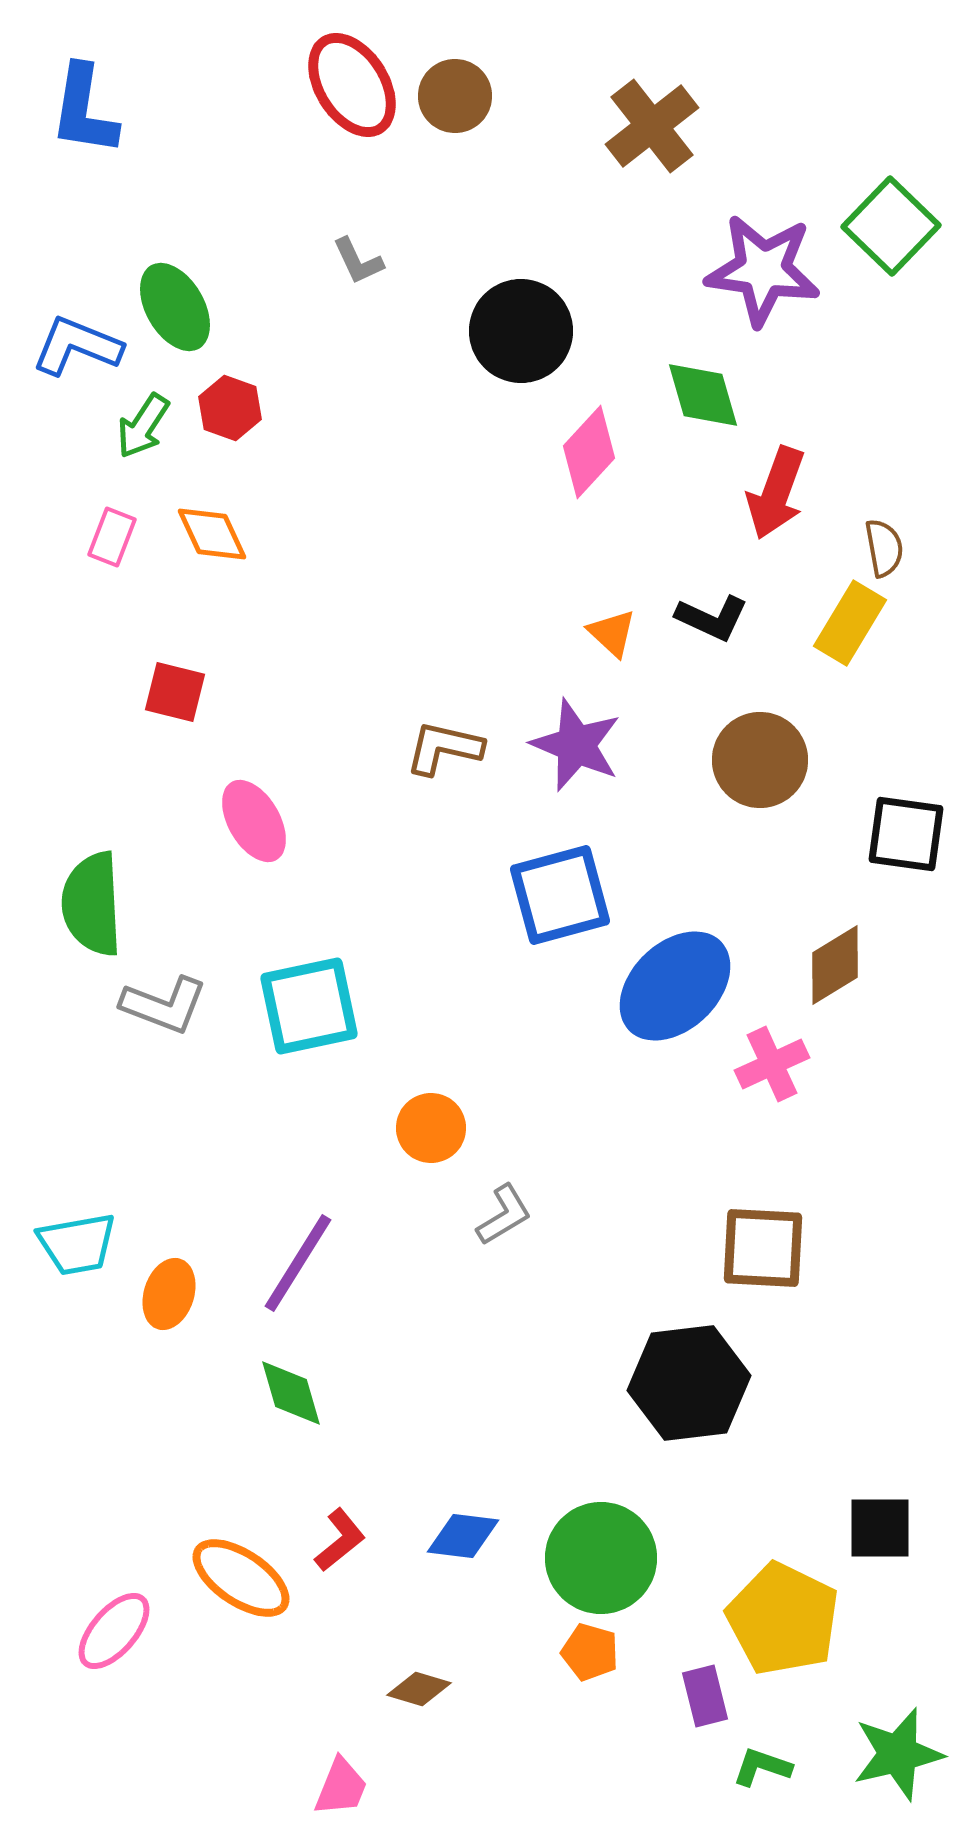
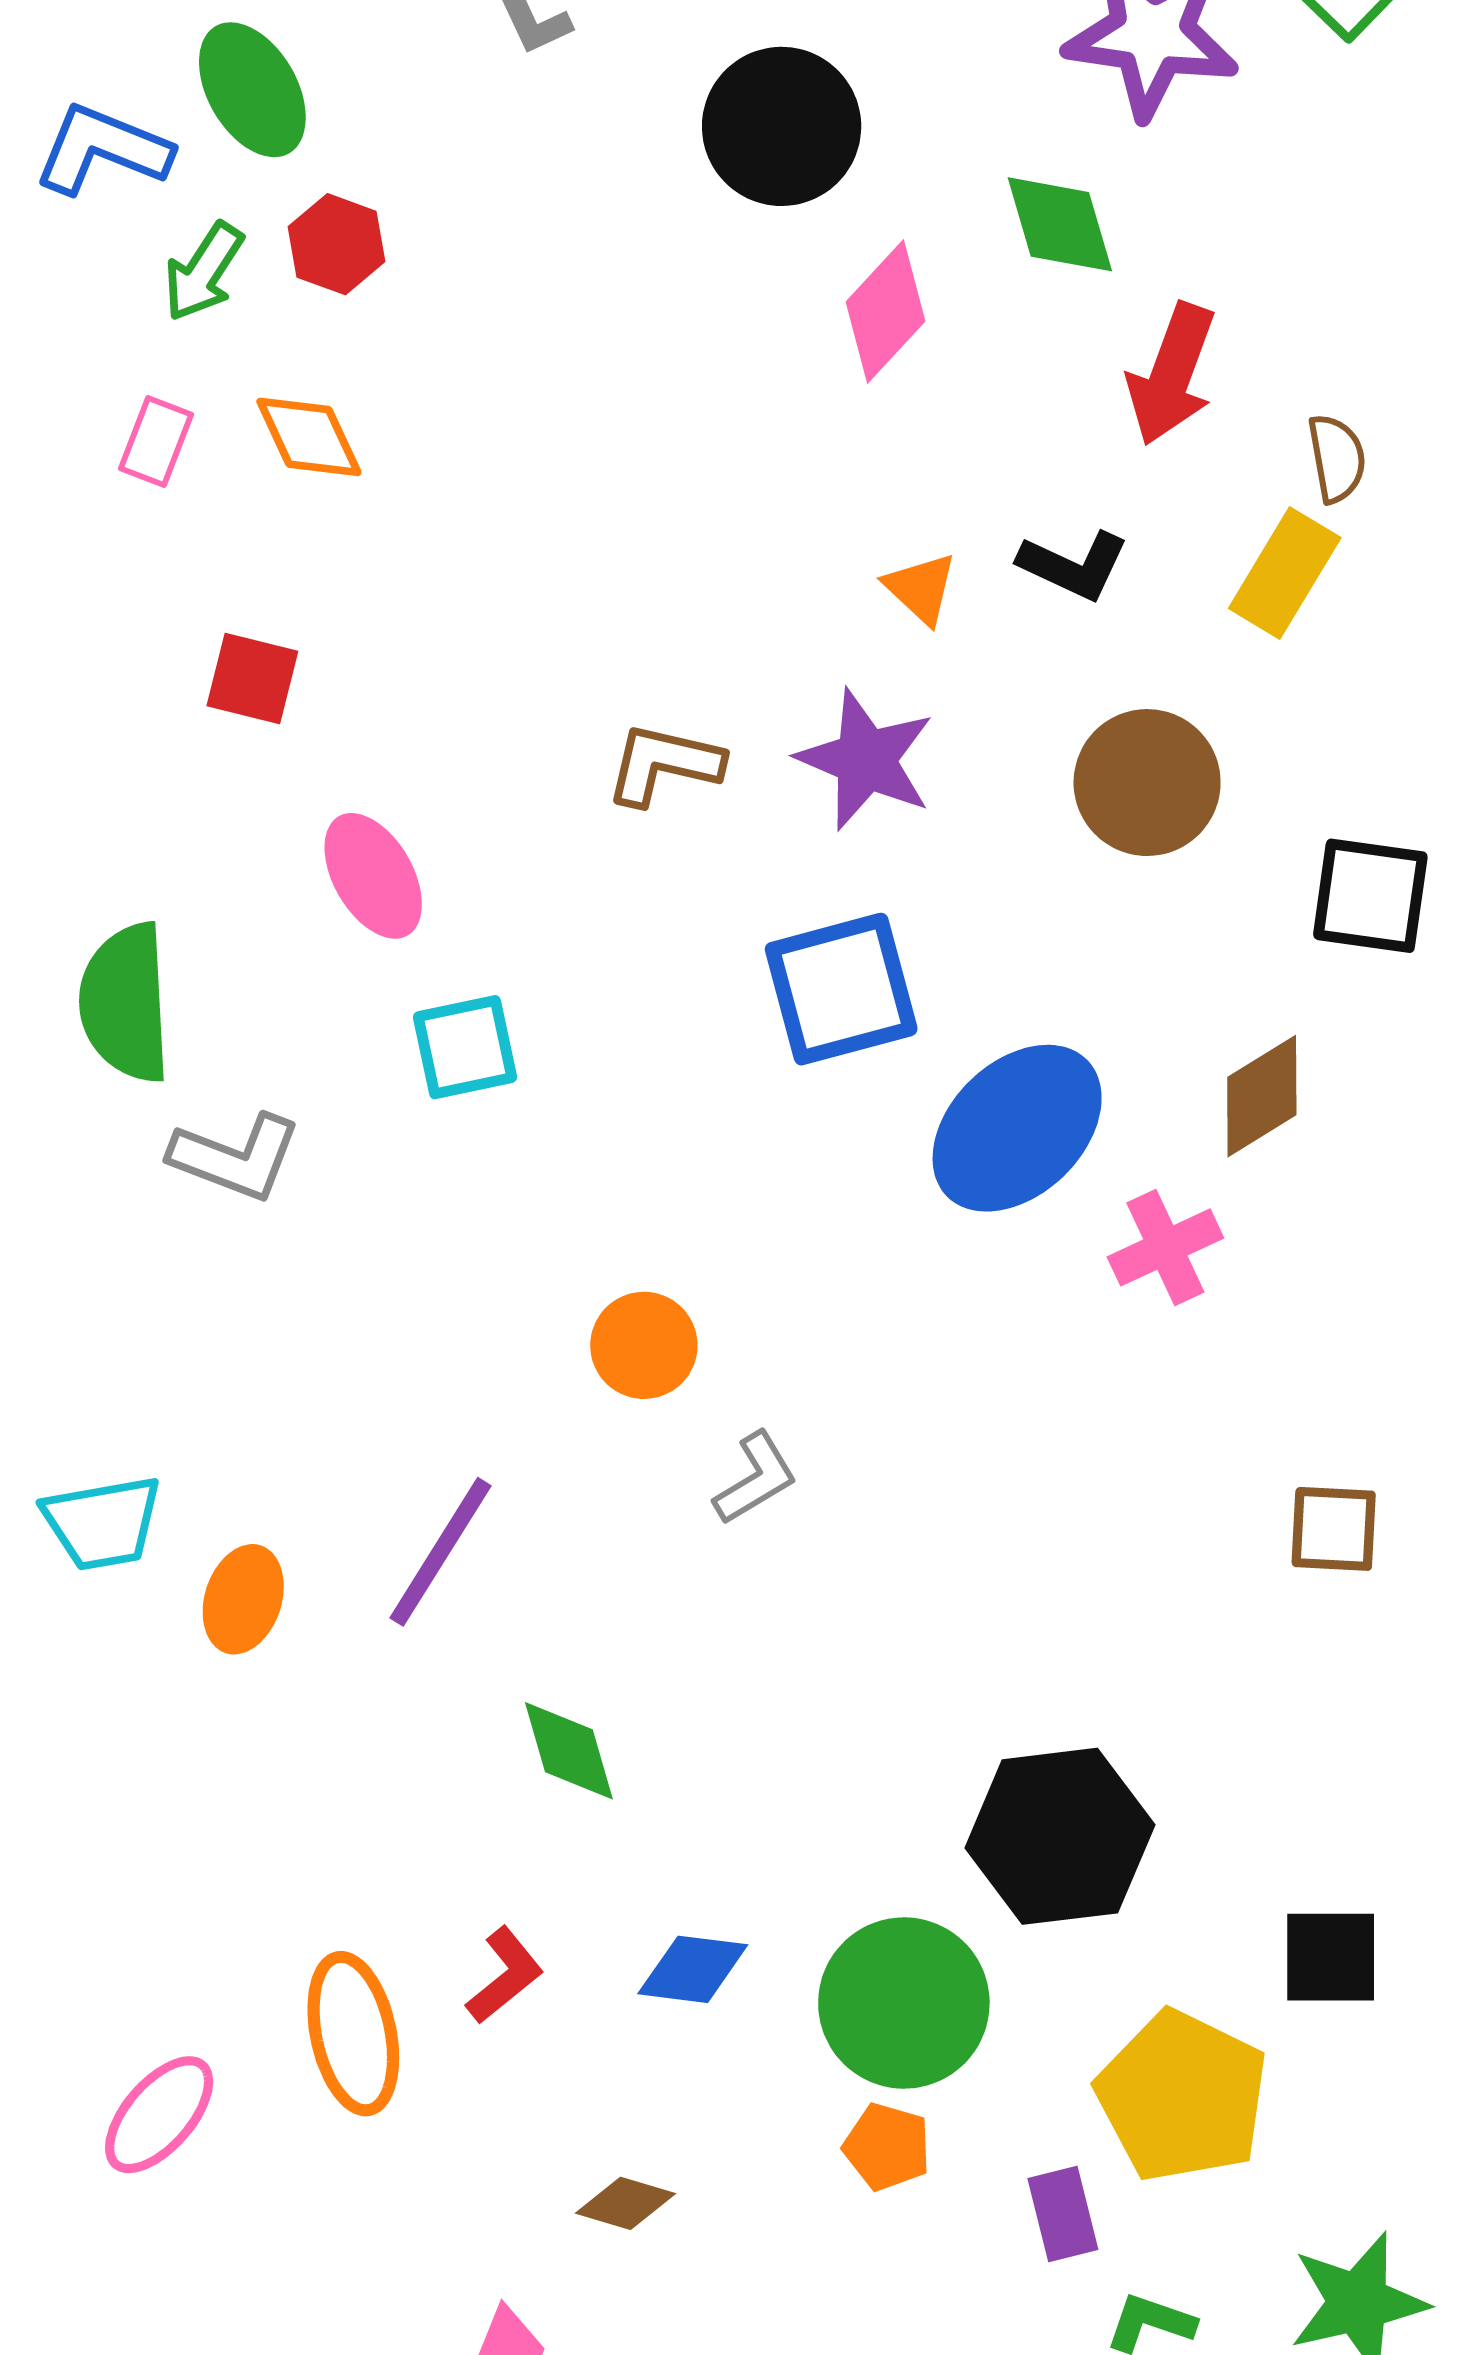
cyan square: (309, 1006) -> (465, 1047), moved, size x0.7
brown square: (763, 1248) -> (1334, 1529), moved, size x0.7
black hexagon: (689, 1383) -> (1060, 1836), moved
green diamond: (291, 1393) -> (569, 1751), moved
orange ellipse: (241, 1578) -> (353, 2034), turned 44

